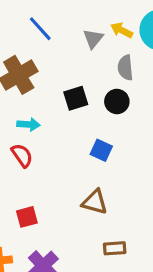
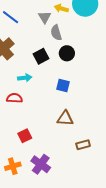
gray semicircle: (125, 68) -> (56, 33), moved
cyan arrow: (29, 124) -> (25, 78), moved
red semicircle: (22, 155) -> (14, 98), turned -42

